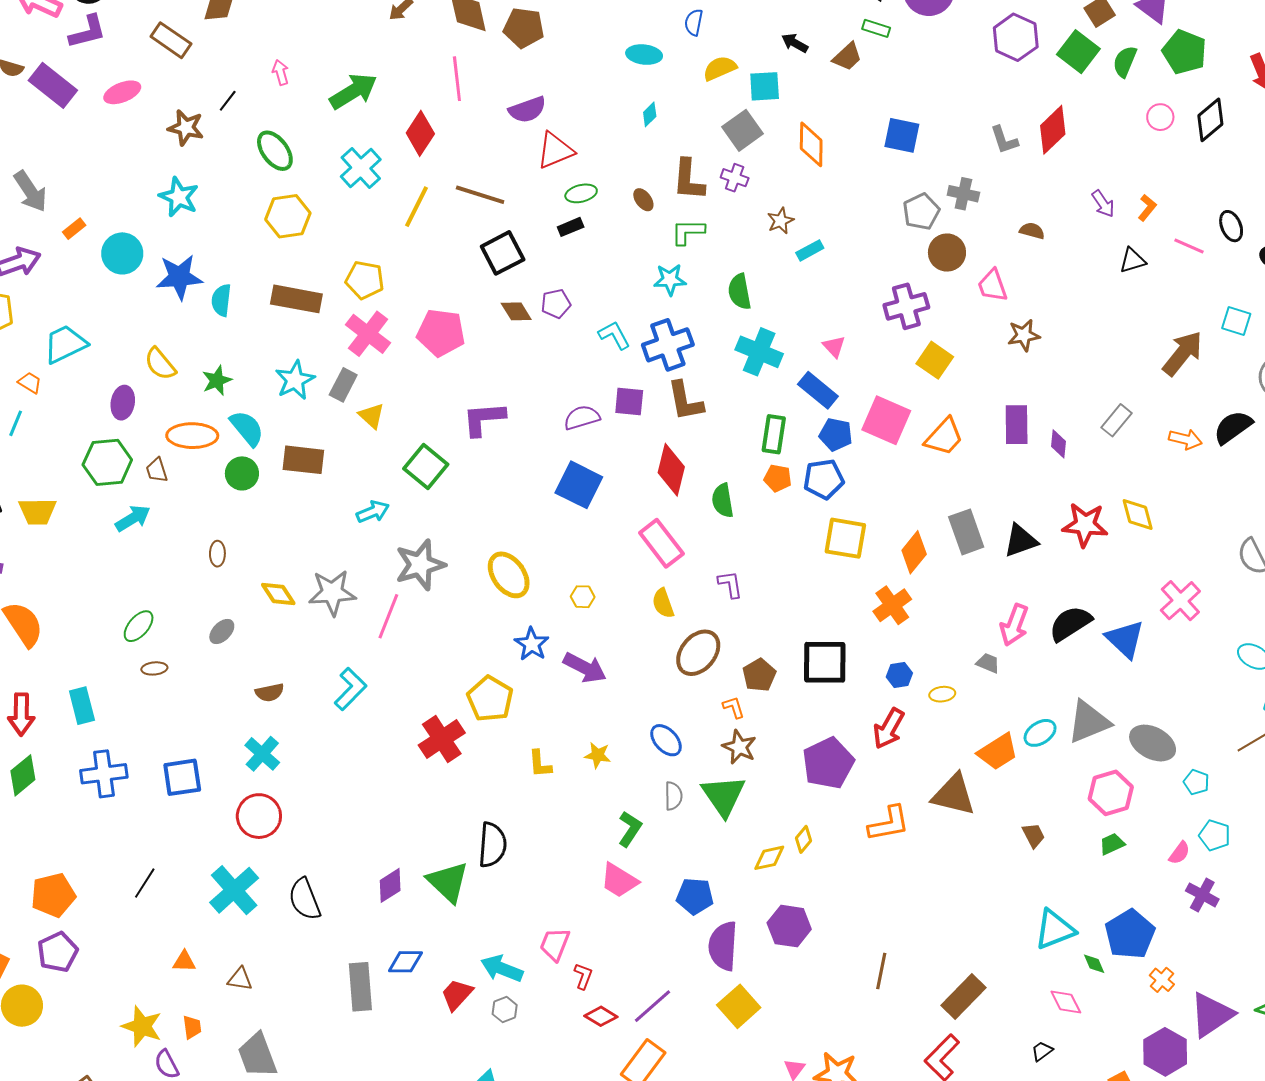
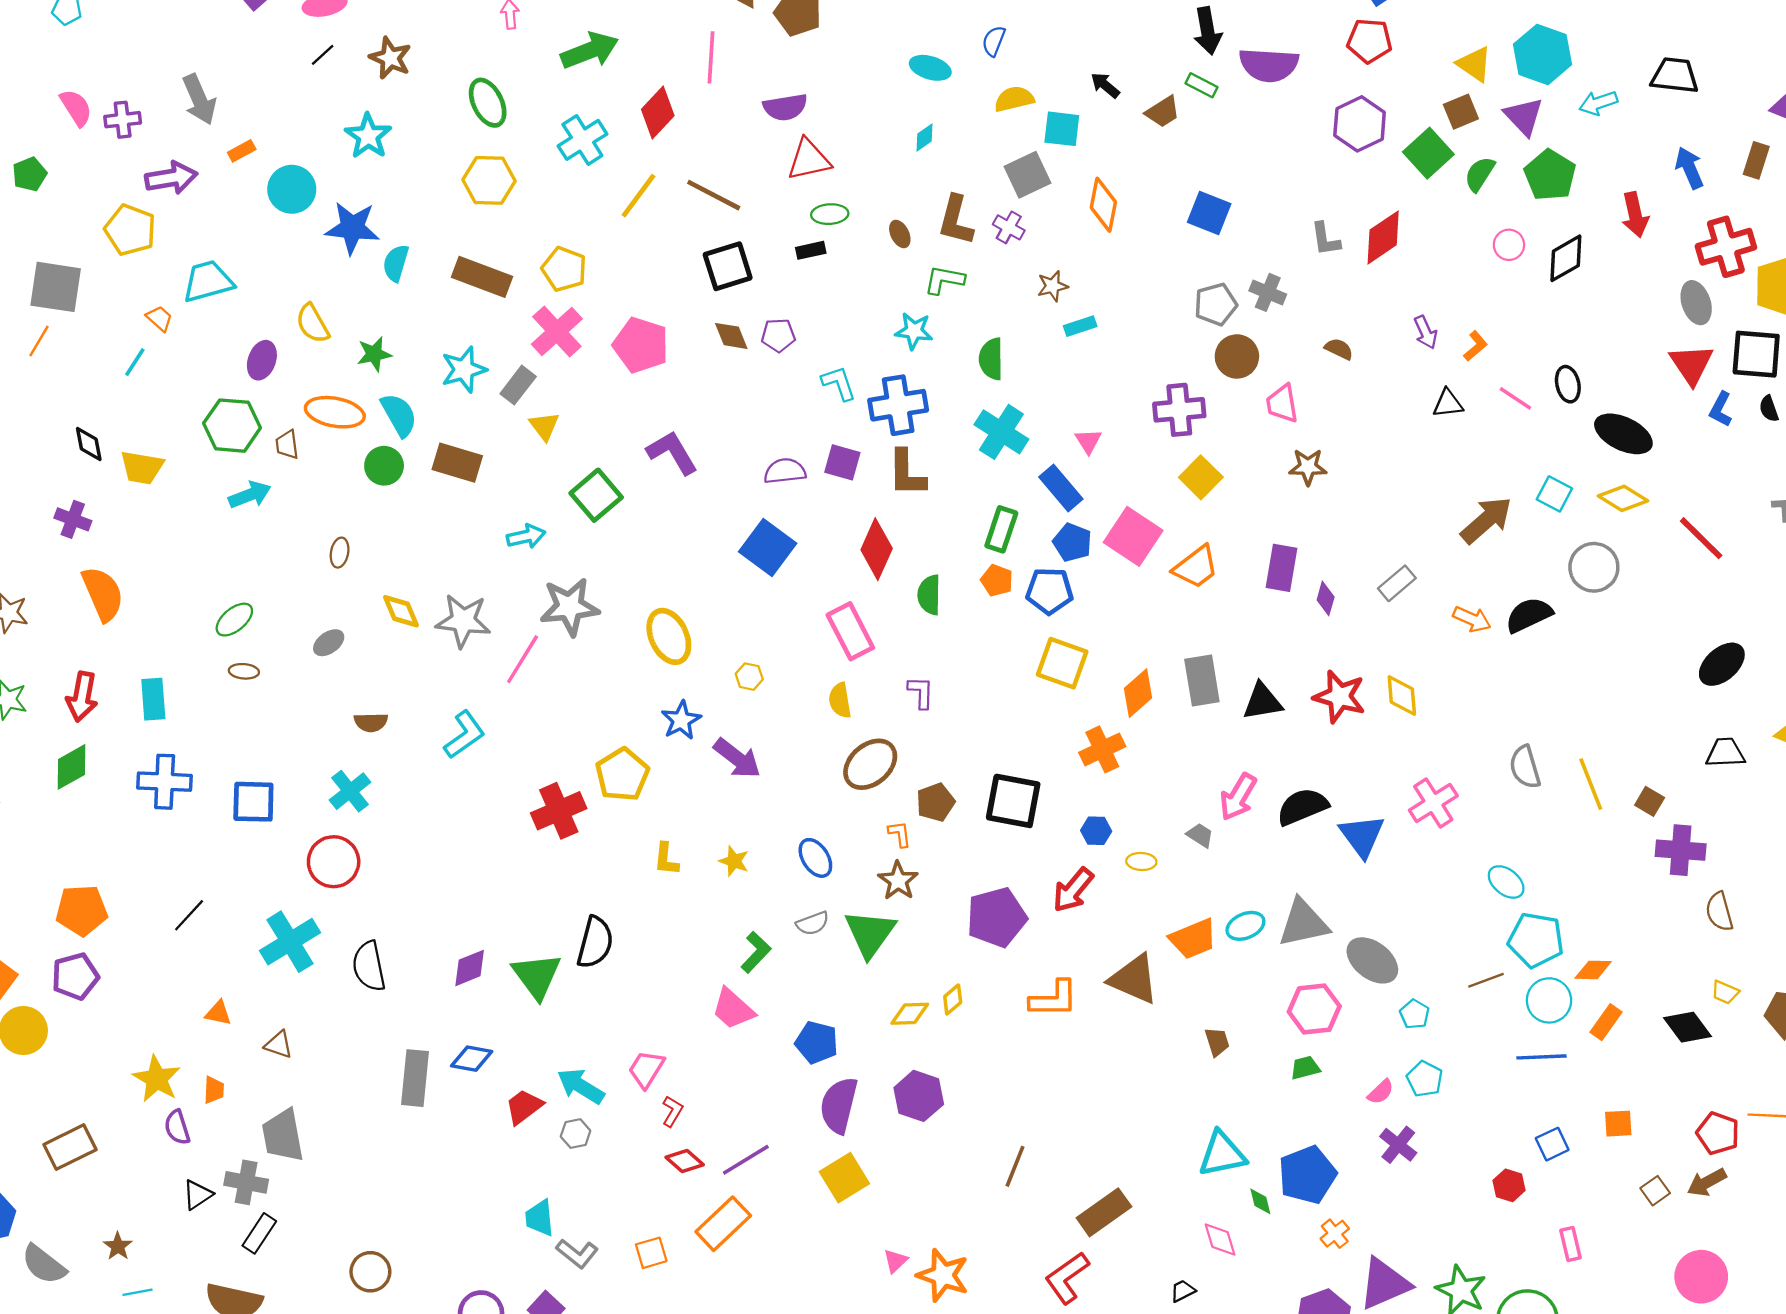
black line: (228, 101) -> (323, 55), moved
purple L-shape: (484, 419) -> (672, 453), turned 54
gray semicircle: (673, 796) -> (813, 923), turned 60

